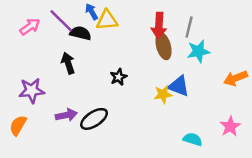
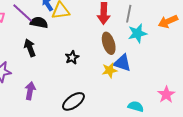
brown ellipse: (164, 46) -> (109, 43), moved
orange arrow: (236, 78) -> (168, 21), moved
purple arrow: (66, 115) -> (30, 91), turned -66
black ellipse: (94, 119) -> (73, 101), moved

